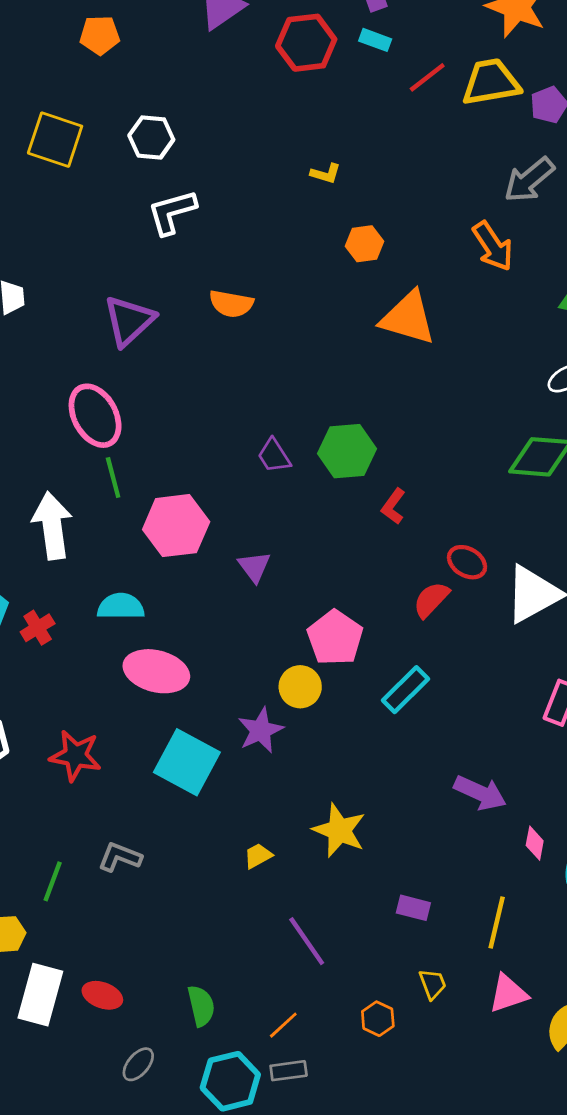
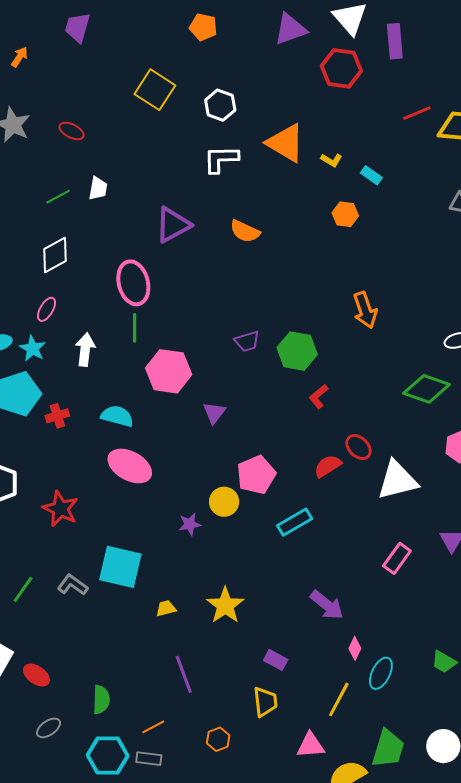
cyan rectangle: (375, 40) -> (371, 175), moved
orange arrow: (493, 246) -> (365, 310), moved
orange triangle: (408, 318) -> (286, 143), moved
purple trapezoid: (274, 456) -> (247, 341), turned -88
white arrow: (52, 526) -> (85, 350), size x0.7
purple star: (261, 730) -> (190, 524), size x0.7
cyan square: (187, 762) -> (120, 567), moved, turned -30
purple rectangle: (413, 908) -> (276, 660), moved
yellow line: (497, 923) -> (339, 699), moved
yellow trapezoid: (433, 984) -> (265, 702), moved, size x1.4

